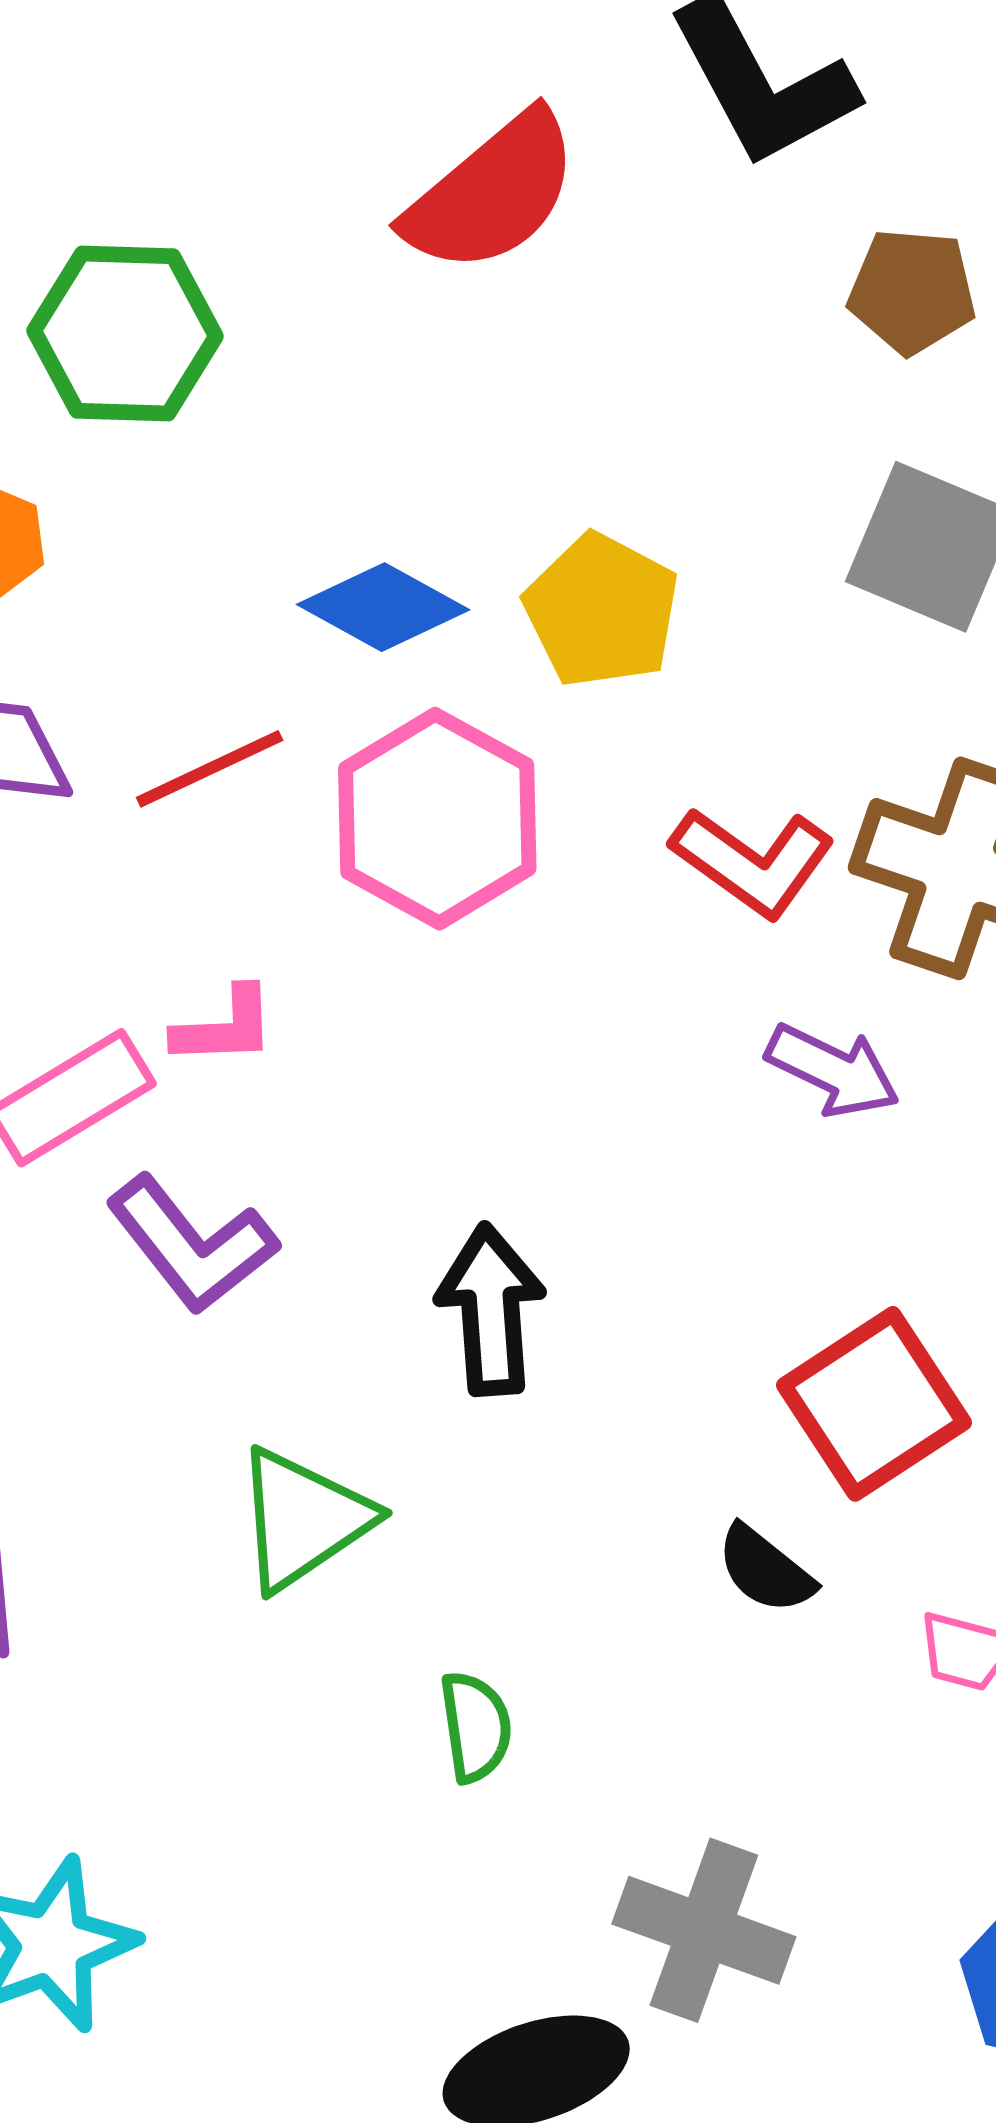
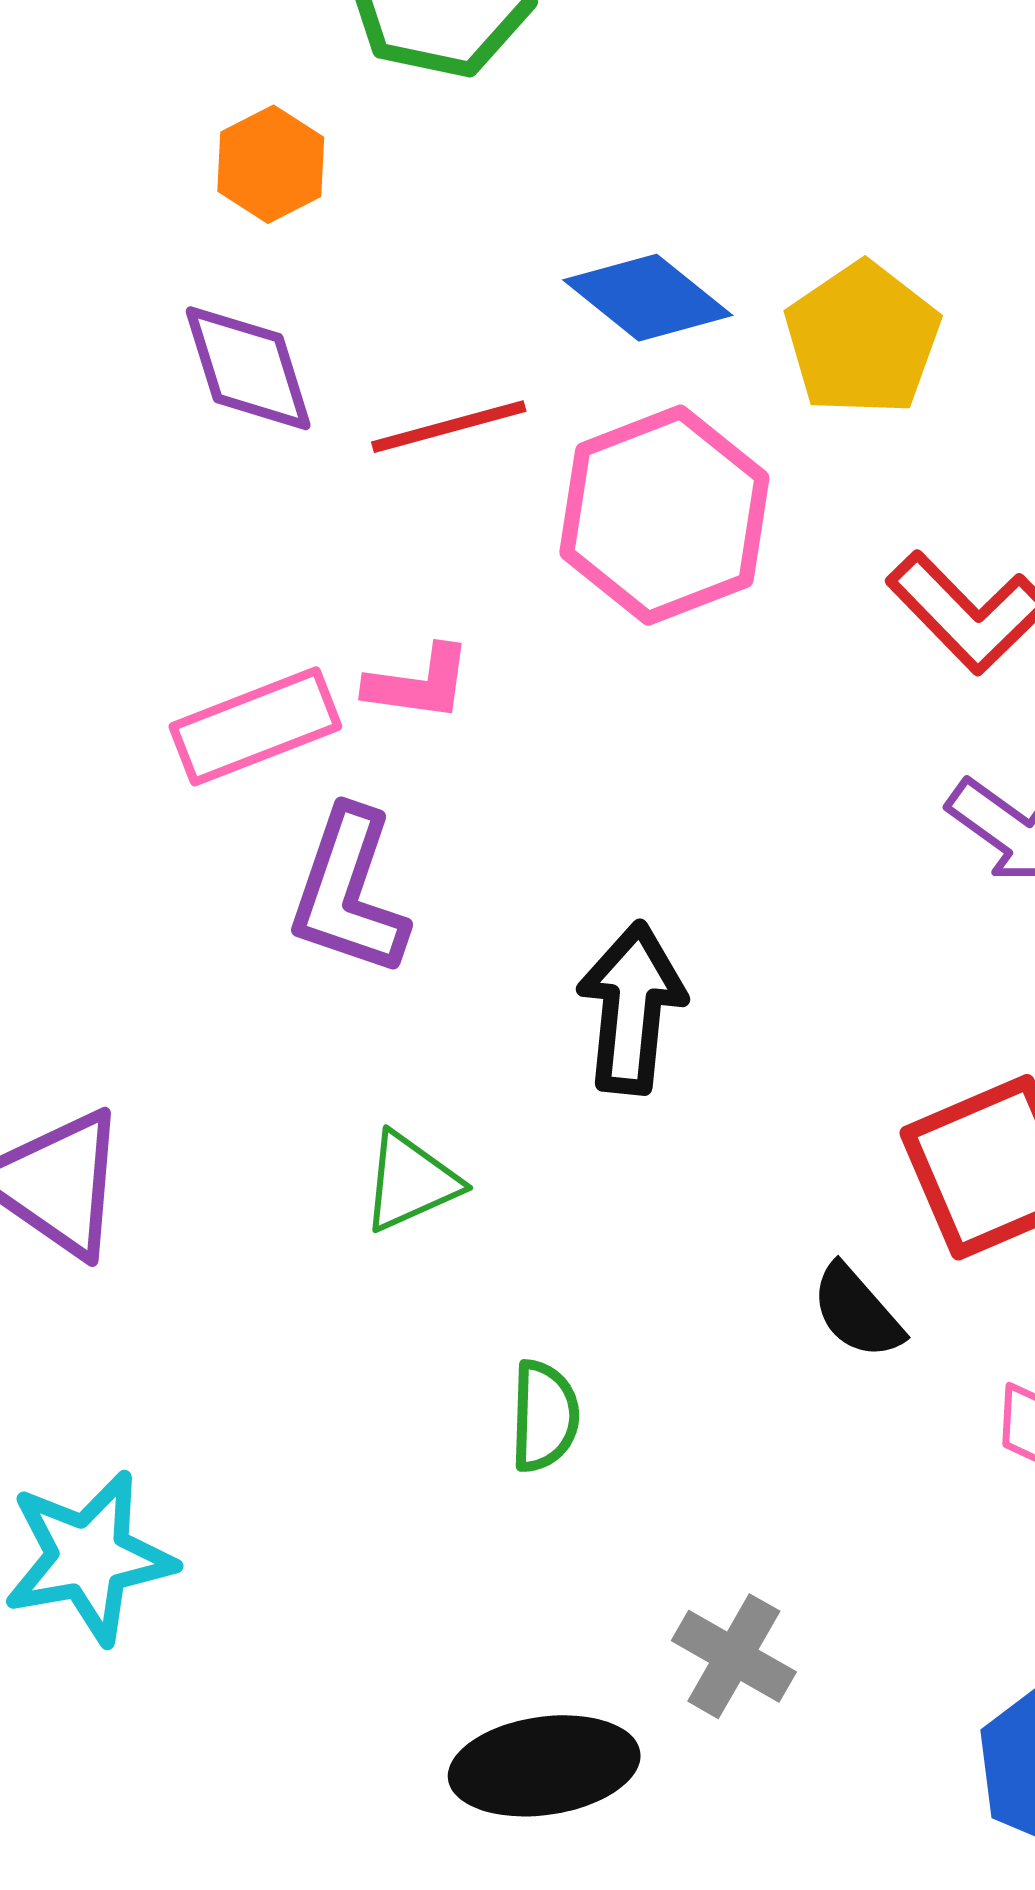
purple L-shape: (192, 1245) -> (349, 892), turned 47
green triangle: (303, 1519) -> (411, 1182), size x0.7
gray cross: (704, 1930) -> (734, 1656), size x0.7

